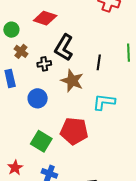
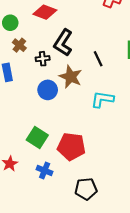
black line: (99, 62) -> (98, 59), turned -35
blue circle: (38, 98) -> (48, 90), moved
red pentagon: (74, 131) -> (71, 147), moved

